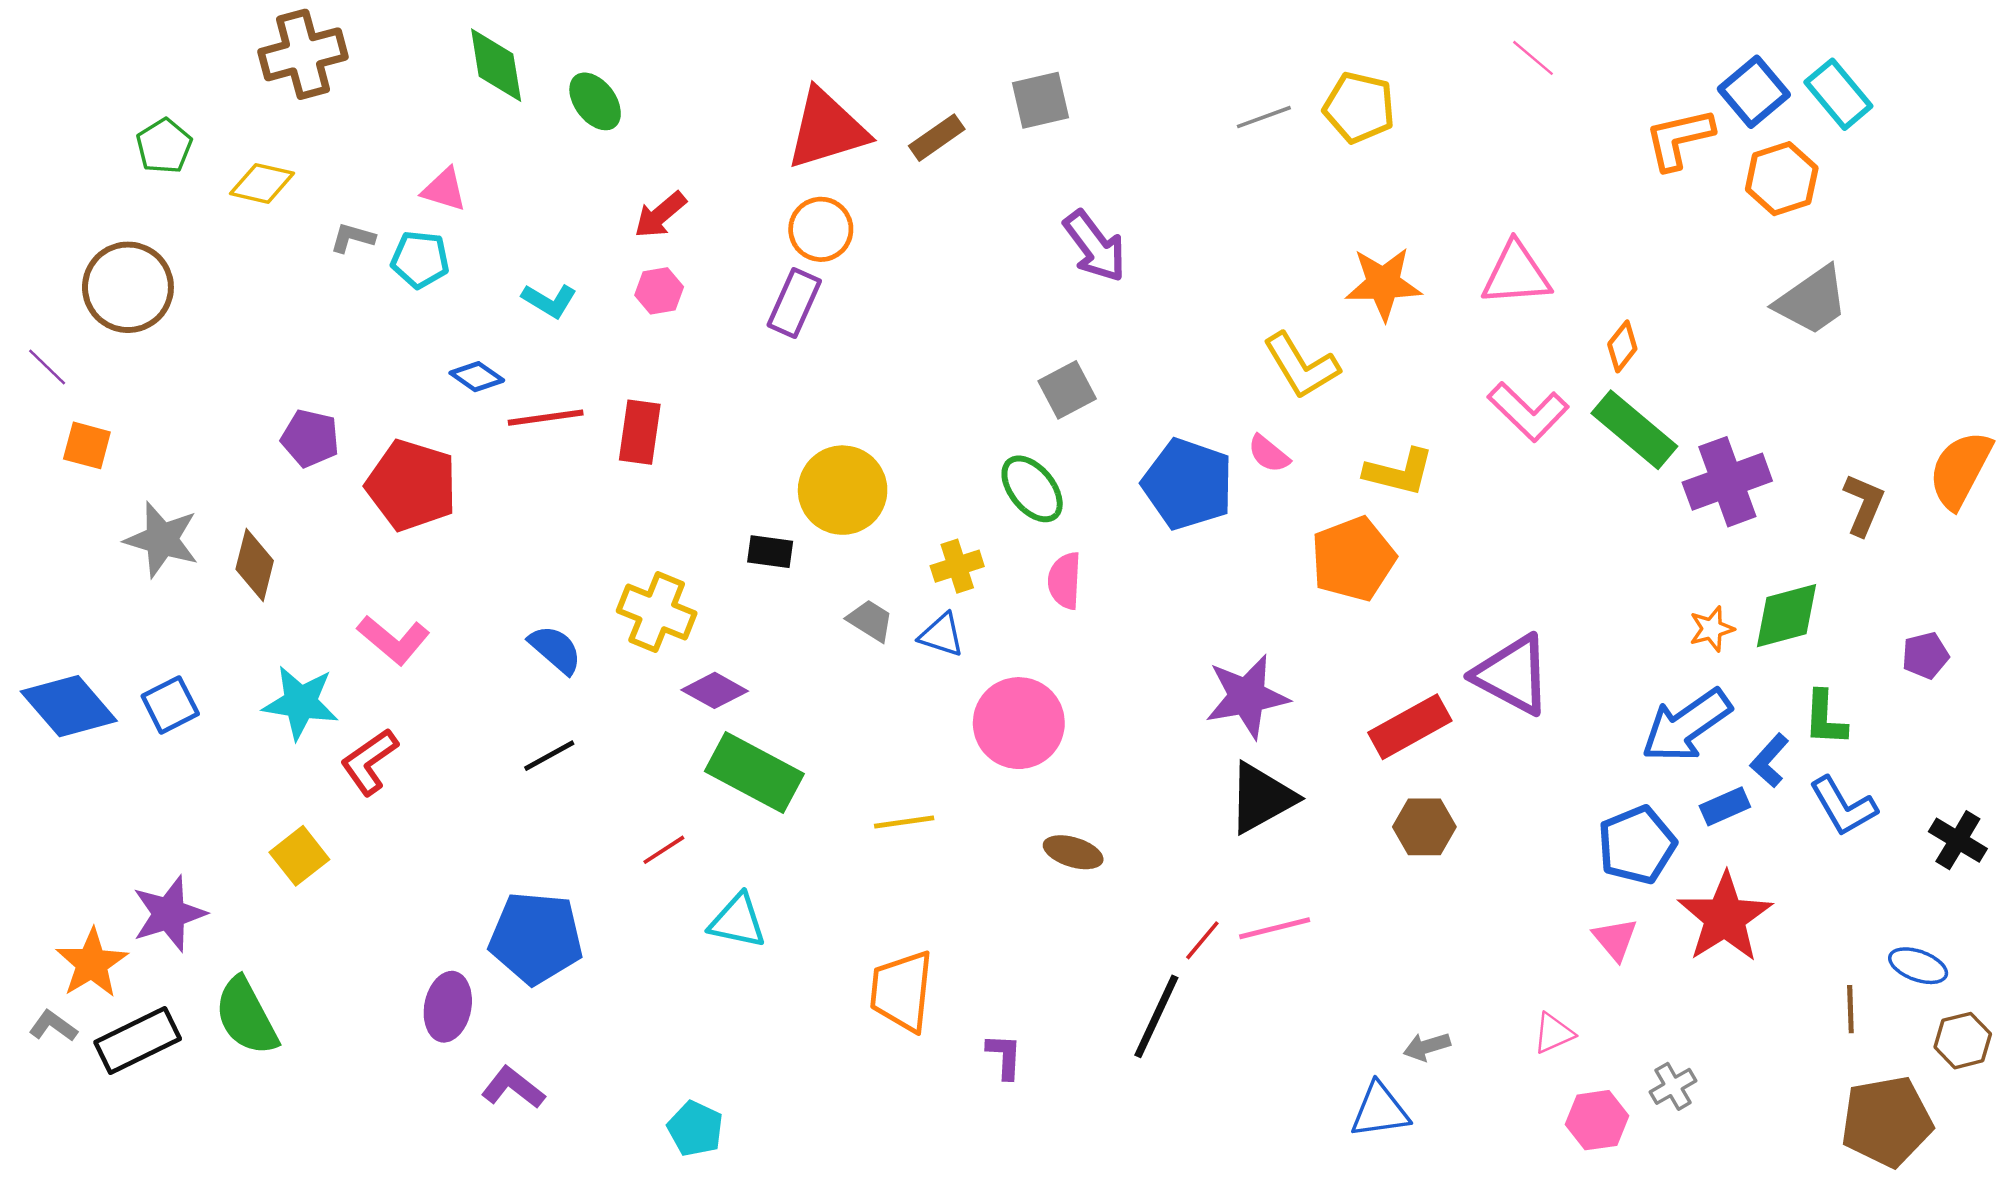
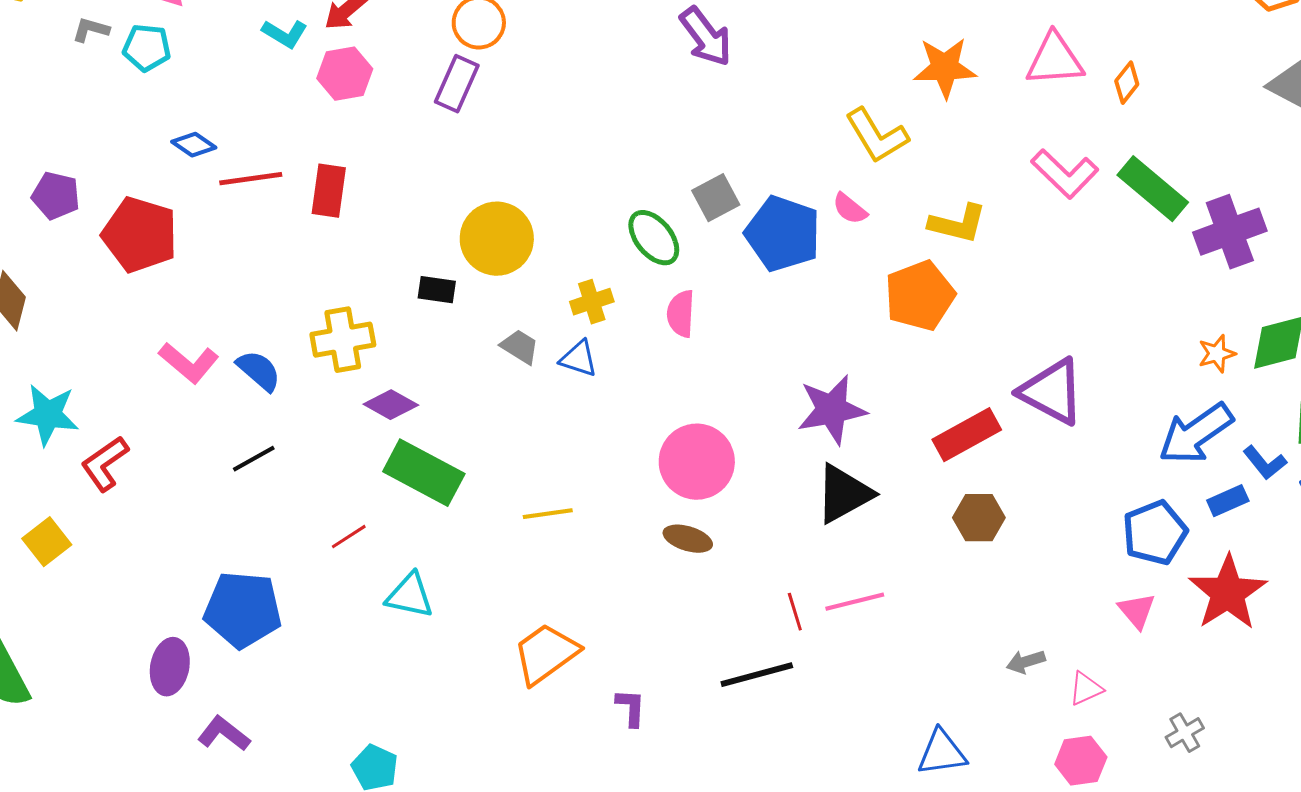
pink hexagon: (659, 291) -> (345, 74), size x1.4
cyan L-shape: (549, 301) -> (285, 34), moved
orange diamond: (1622, 346) -> (1127, 83), moved
gray square: (1067, 390) -> (716, 198), moved
yellow cross: (657, 612) -> (343, 340), turned -32
pink L-shape: (394, 640) -> (189, 363), moved
pink circle: (1019, 723) -> (697, 462), moved
blue L-shape: (1770, 760) -> (1265, 463), turned -81
red line: (1202, 940) -> (795, 612), turned -57
orange trapezoid: (902, 991) -> (546, 654), turned 48
black line: (1156, 1016) -> (757, 675), turned 50
gray arrow: (1427, 1047) -> (1026, 662), moved
pink hexagon: (1597, 1120) -> (1081, 761), moved

